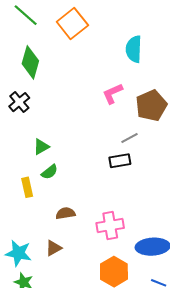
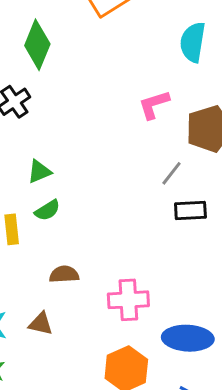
gray line: (129, 138) -> (172, 173), turned -30
black rectangle: (120, 161) -> (190, 211), moved
brown triangle: (54, 248) -> (41, 324), turned 36

